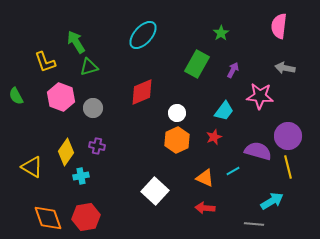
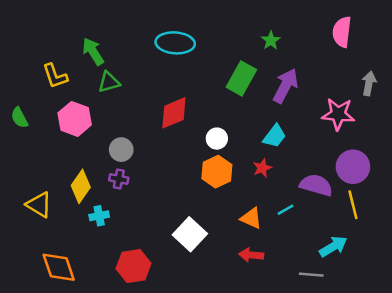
cyan ellipse: (143, 35) -> (175, 43), turned 52
gray arrow: (285, 68) -> (369, 83), moved, turned 90
purple arrow: (233, 70) -> (286, 86), size x1.8
pink star: (260, 96) -> (338, 114), moved
gray circle: (93, 108) -> (121, 150), moved
red hexagon: (86, 217) -> (133, 266), moved

